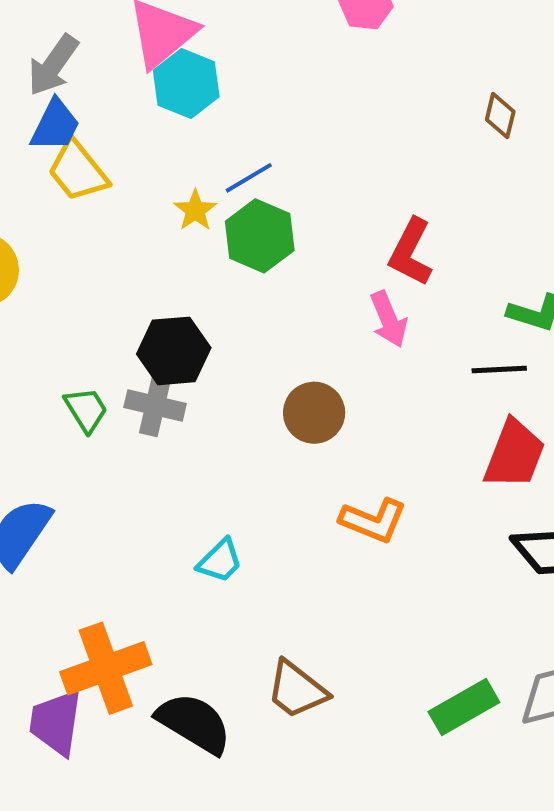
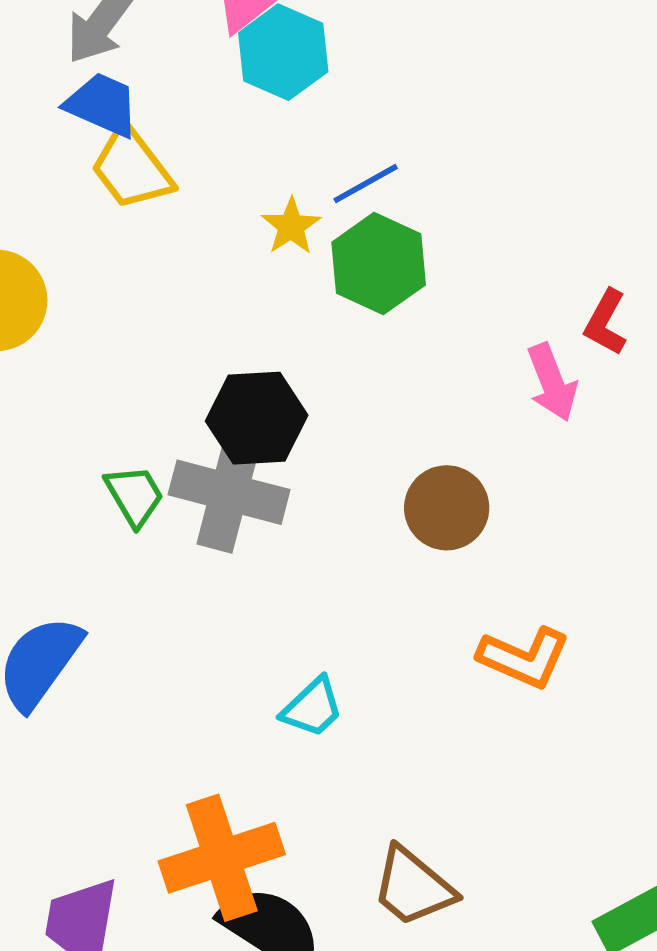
blue trapezoid: (55, 125) -> (102, 105), turned -94
red L-shape: (411, 252) -> (606, 322), moved, size x0.7
gray cross: (155, 405) -> (229, 492), size x1.4
orange cross: (106, 668) -> (222, 858), moved

